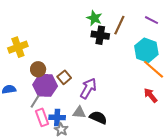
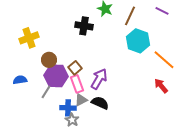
black cross: (100, 35) -> (84, 26), moved
cyan hexagon: (146, 50) -> (138, 41), moved
gray triangle: (79, 112) -> (81, 100), moved, turned -32
pink rectangle: (42, 117) -> (77, 84), moved
black semicircle: (98, 117) -> (100, 103), moved

